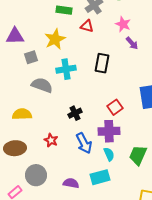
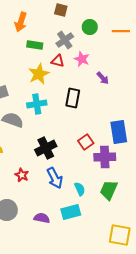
pink star: (123, 24) -> (82, 59), moved
yellow star: (55, 39) -> (39, 74), moved
black cross: (75, 113) -> (46, 148), size x1.5
purple cross: (109, 131) -> (105, 157), moved

